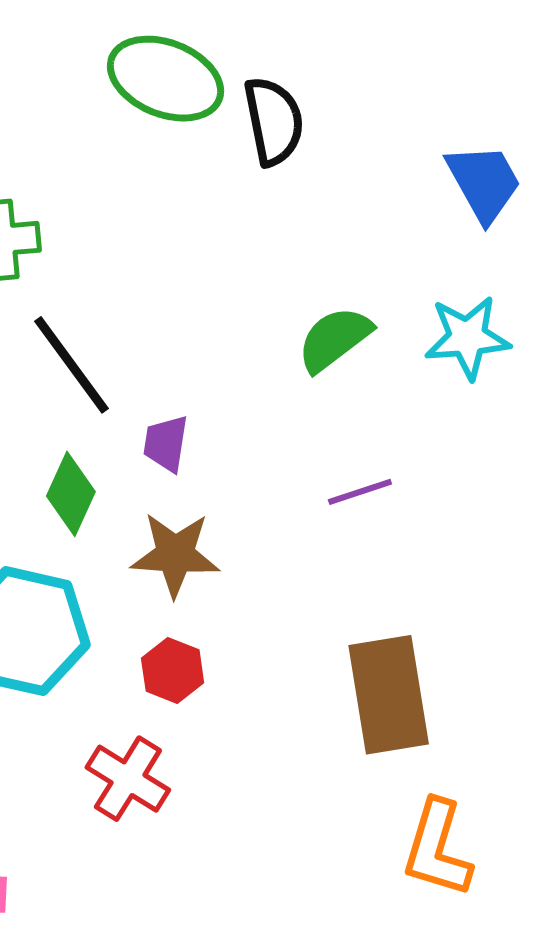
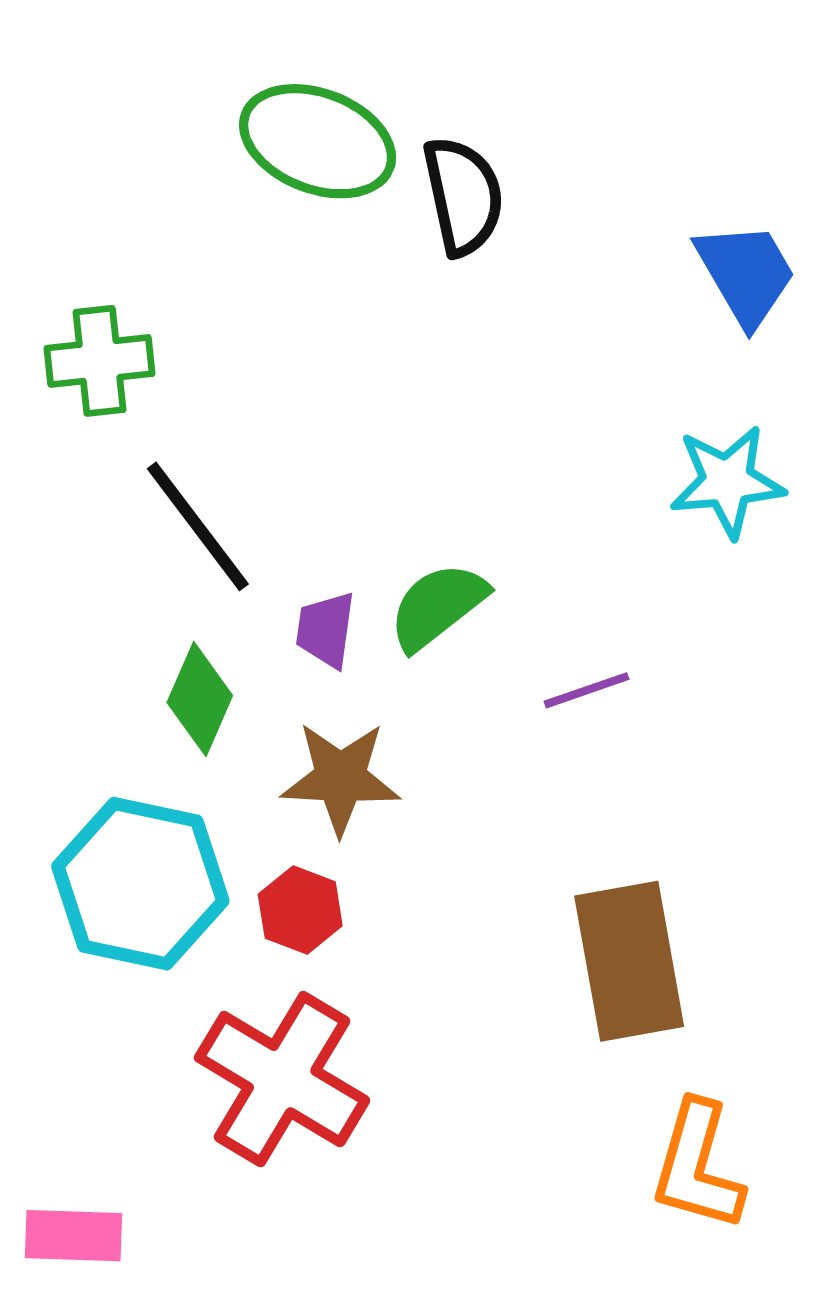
green semicircle: (334, 339) -> (438, 606), moved
red hexagon: (173, 671) -> (300, 910), moved
red cross: (128, 779) -> (282, 1079), size x1.5

